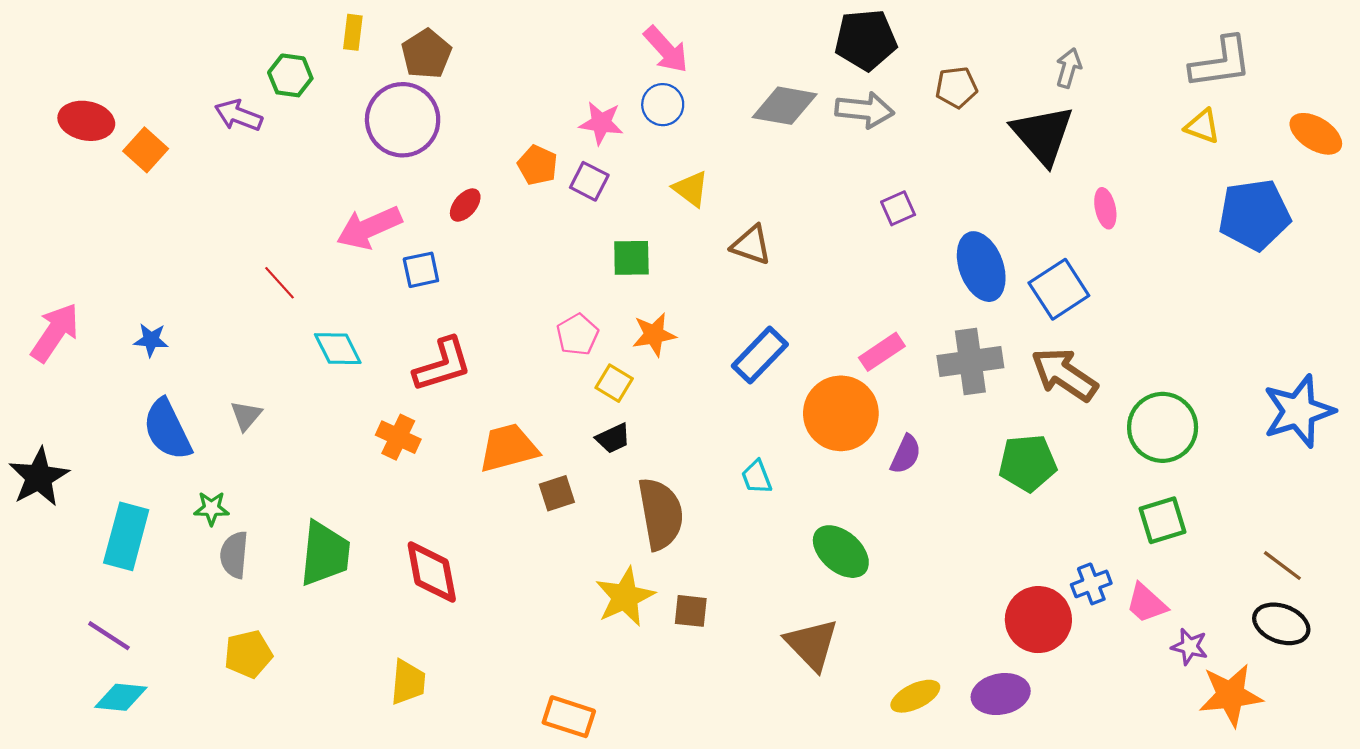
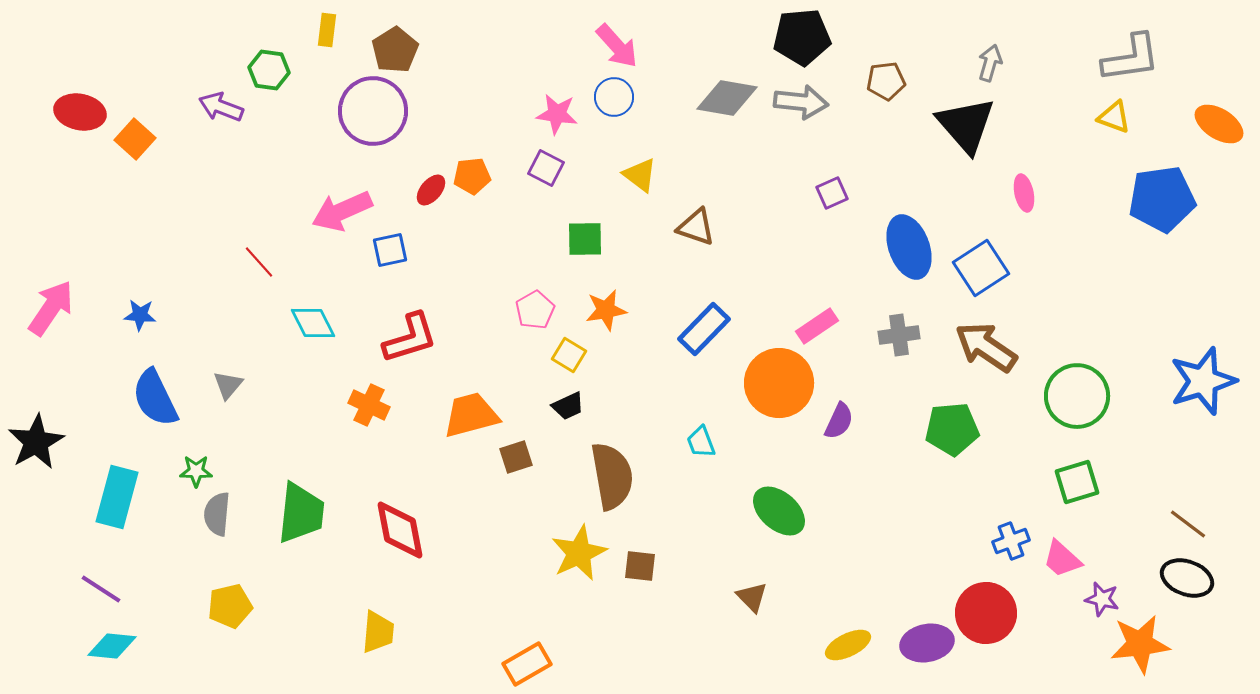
orange pentagon: (538, 165) -> (472, 176), moved, turned -30
gray cross: (970, 362) -> (899, 335), size x0.7
red circle: (1038, 620) -> (986, 613), moved
brown triangle: (812, 644) -> (752, 597), size x0.6
orange rectangle: (569, 717) -> (527, 664), turned -48

